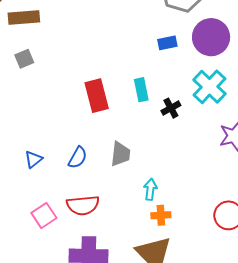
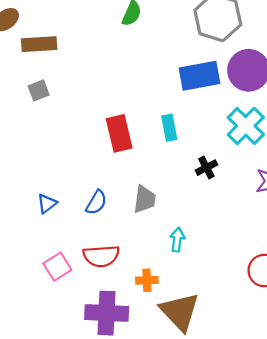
blue rectangle: (167, 43) -> (200, 76), size x1.8
black cross: (171, 108) -> (206, 168), moved
orange cross: (161, 215) -> (147, 280), moved

